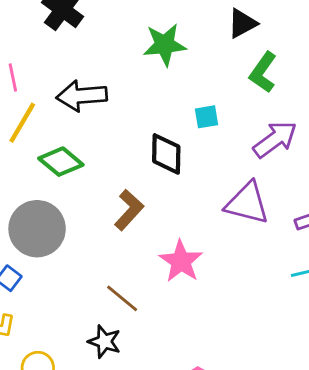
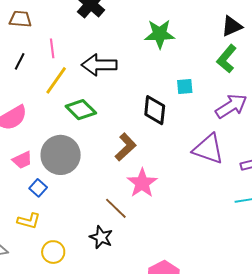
black triangle: (242, 23) -> (232, 26), moved
pink star: (181, 261) -> (142, 183), moved

